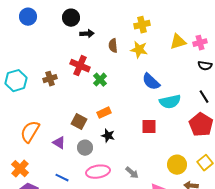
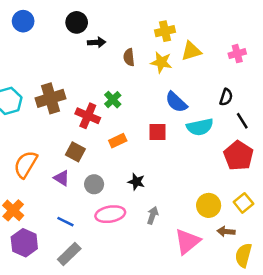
yellow triangle: (178, 42) -> (191, 51), moved
red cross: (80, 66) -> (88, 116), moved
black semicircle: (205, 66) -> (226, 97), moved, turned -80
brown cross: (50, 79) -> (50, 98), size x1.6
brown square: (79, 122) -> (75, 152), moved
red square: (149, 127) -> (158, 132), moved
black star: (108, 136) -> (136, 182), moved
gray arrow: (132, 173) -> (153, 215), turned -112

